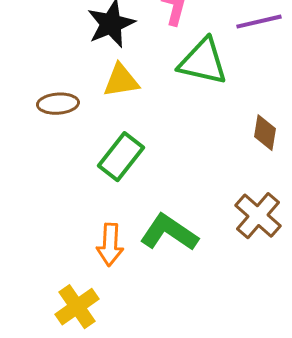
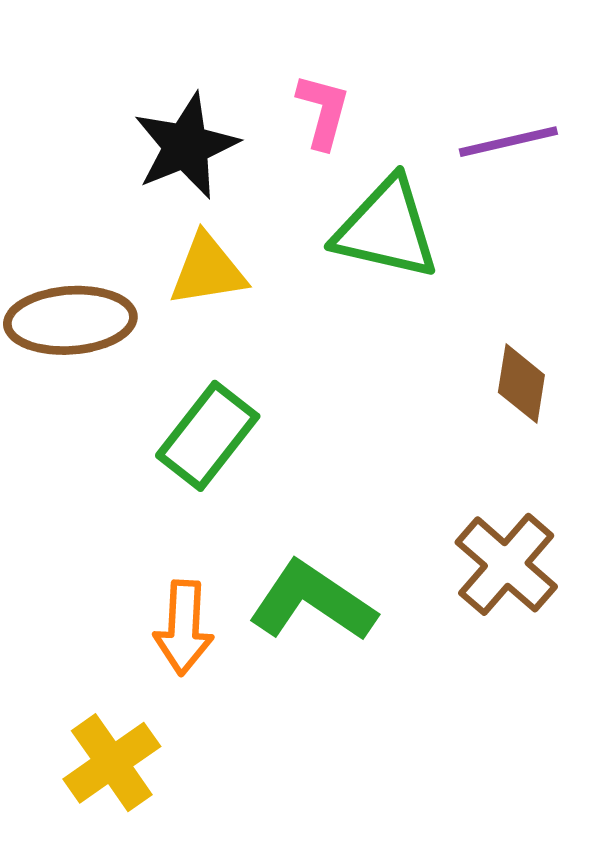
brown ellipse: (58, 104) -> (70, 320), size x1.4

